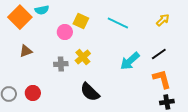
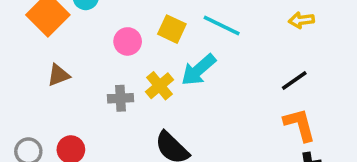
yellow arrow: (163, 20) -> (301, 20), turned -144
yellow square: (81, 21) -> (172, 29), moved
cyan arrow: (130, 61) -> (199, 70), moved

